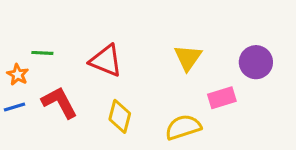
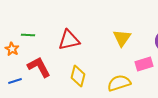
red triangle: (106, 61) -> (69, 40), turned -35
blue line: (15, 107) -> (15, 81), moved

